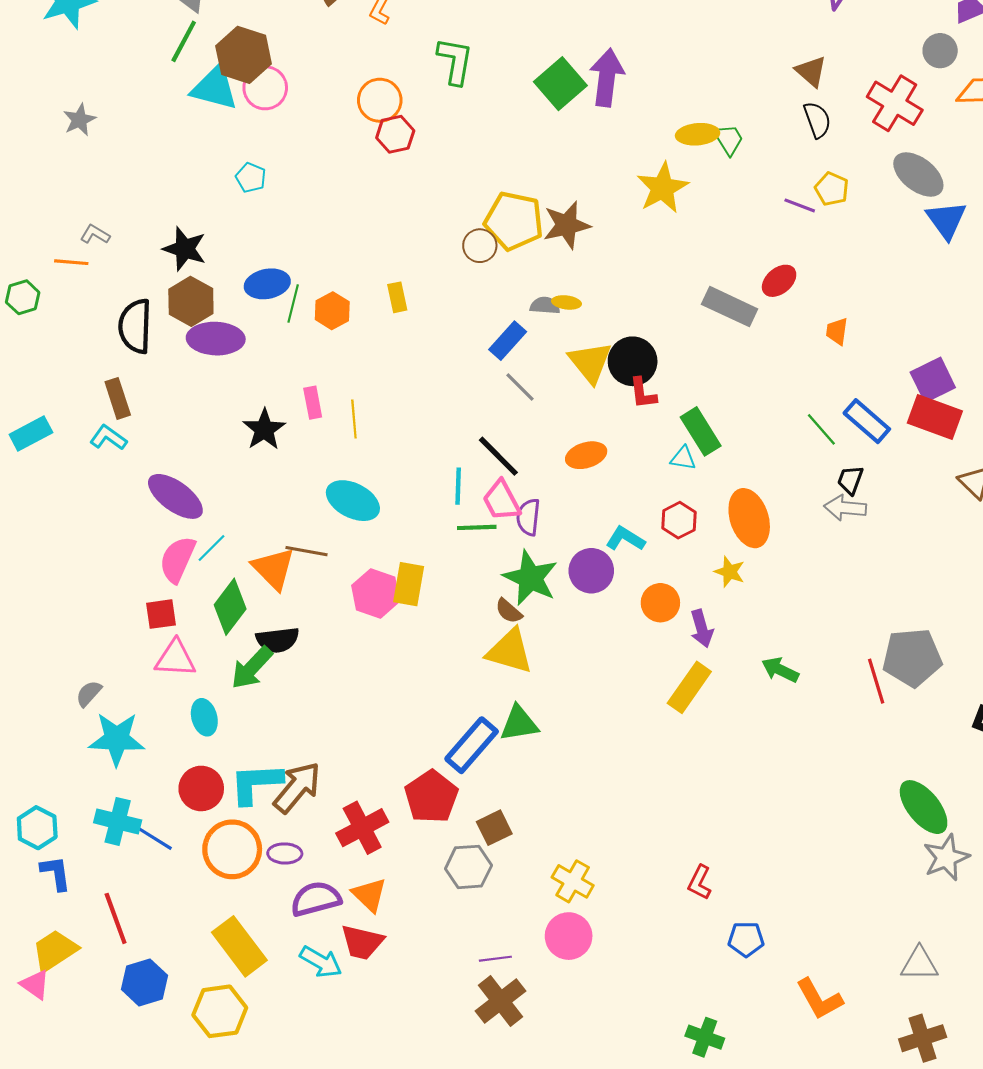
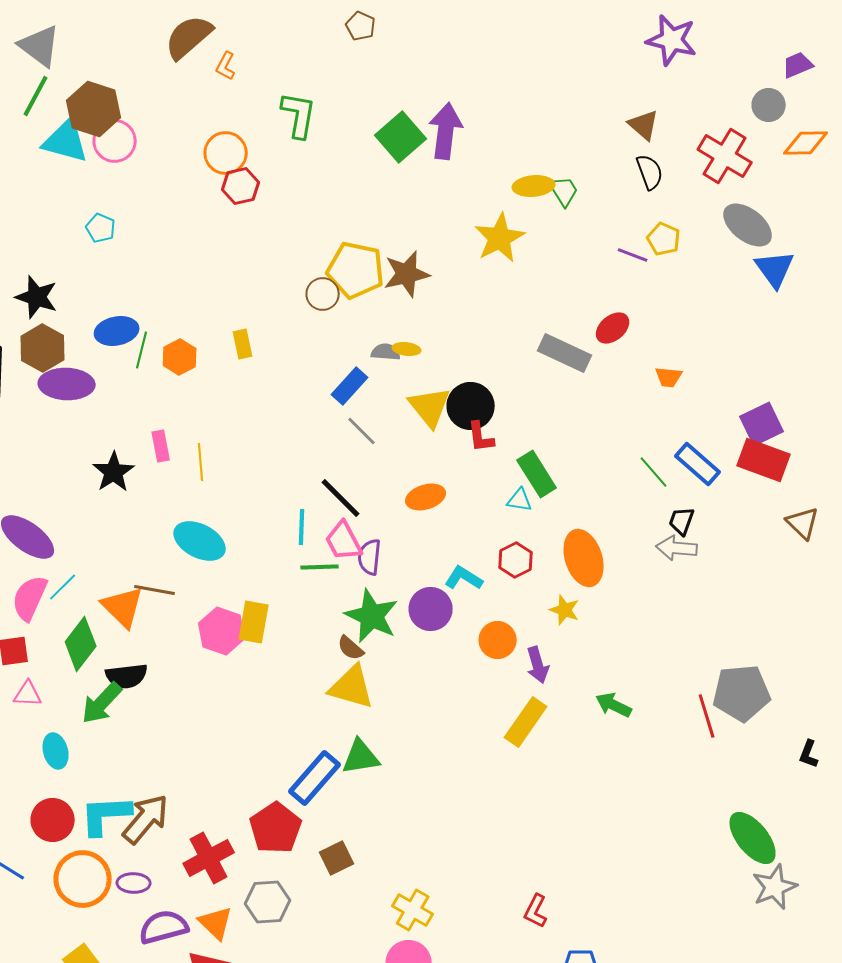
orange trapezoid: (837, 331) -> (669, 377), turned -92
pink triangle: (175, 658) -> (28, 694), size x0.7
gray hexagon: (468, 867) -> (268, 902), moved

